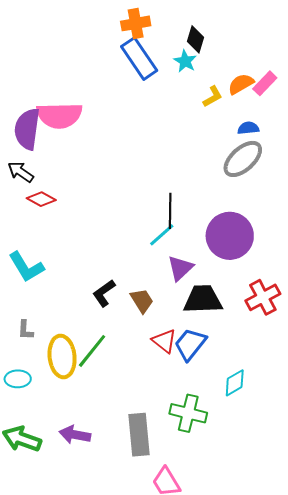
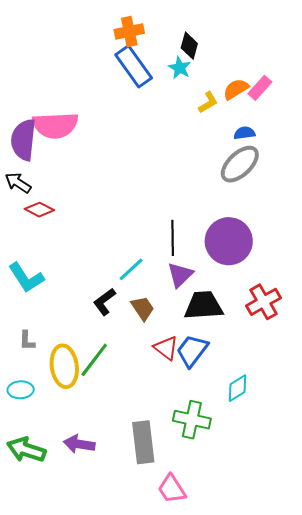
black line: (170, 211) -> (173, 238), moved
cyan line: (162, 235) -> (131, 269), moved

